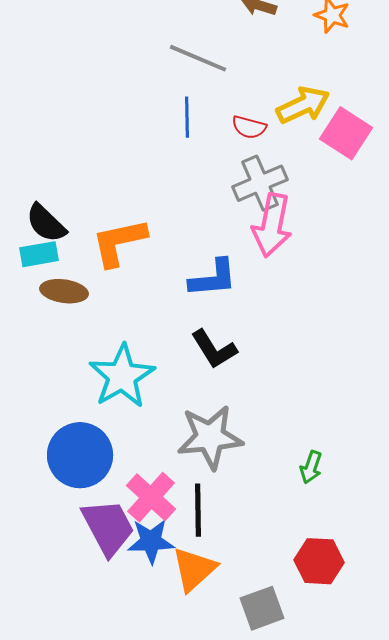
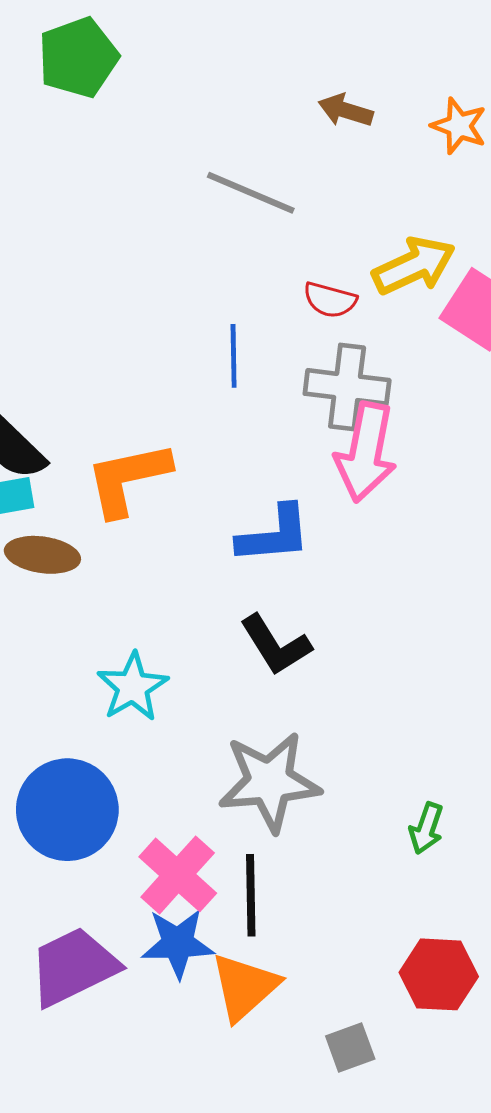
blue line: (187, 117) -> (234, 356), moved
gray cross: (260, 183) -> (347, 387), turned 30
cyan star: (122, 376) -> (133, 687), size x0.7
purple trapezoid: (108, 527) -> (74, 967), moved, turned -88
gray square: (262, 608) -> (350, 1047), size x0.7

